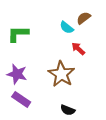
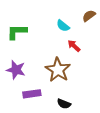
brown semicircle: (84, 18) -> (89, 16), moved
purple rectangle: (21, 99) -> (32, 94), moved, turned -42

